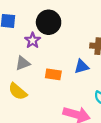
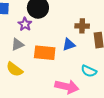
orange rectangle: (53, 74) -> (45, 53), size x1.5

